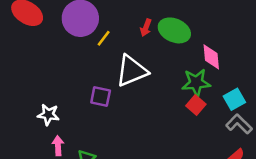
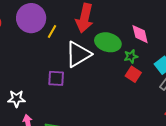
red arrow: (146, 28) -> (85, 18), size x2.0
green ellipse: (174, 30) -> (108, 42), moved
green star: (196, 83) -> (131, 56), size x0.6

